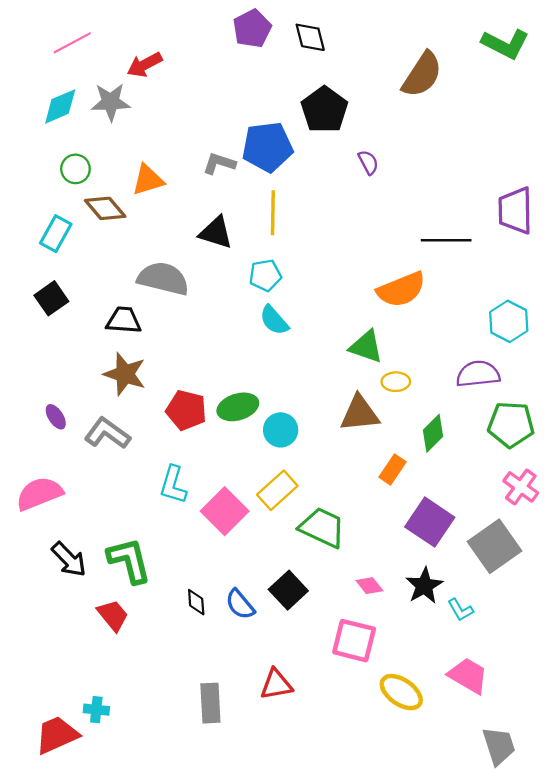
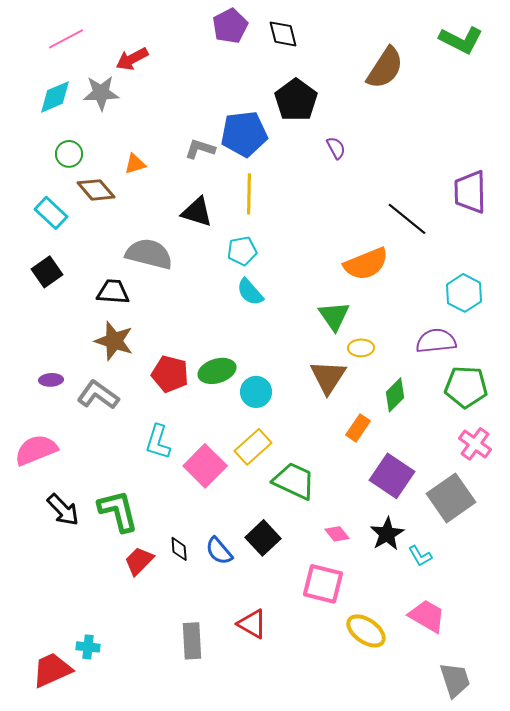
orange triangle: (148, 180) -> (135, 164), size x0.7
cyan rectangle: (56, 234) -> (51, 213), turned -76
black line: (446, 240) -> (407, 219), turned 39
green triangle: (366, 347) -> (334, 316), turned 36
brown triangle: (360, 413) -> (328, 377), turned -51
purple ellipse: (56, 417) -> (51, 380), turned -60
red trapezoid: (113, 615) -> (139, 561), moved, turned -96
red triangle: (276, 684) -> (252, 624), turned 40

